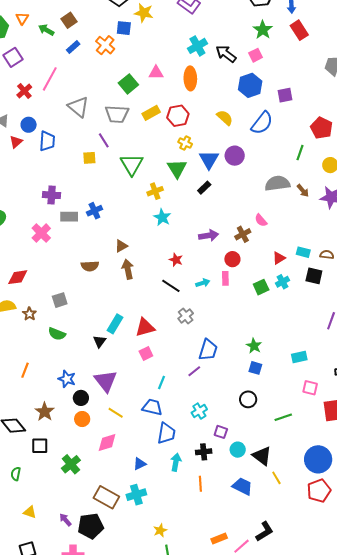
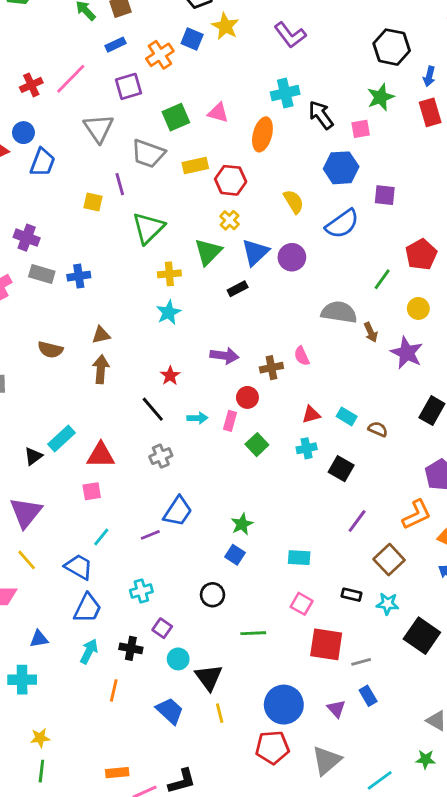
purple square: (13, 57) -> (128, 86), moved
black square: (314, 276) -> (341, 469), moved
green square: (261, 287) -> (257, 445), moved, turned -35

